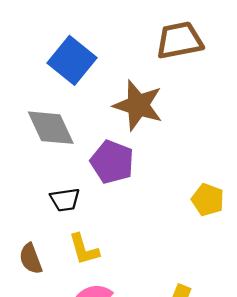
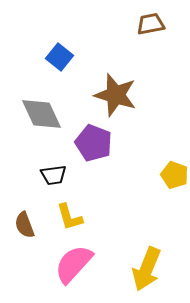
brown trapezoid: (179, 40) -> (151, 24), moved, size x0.7
blue square: (72, 60) -> (60, 57), size x0.7

